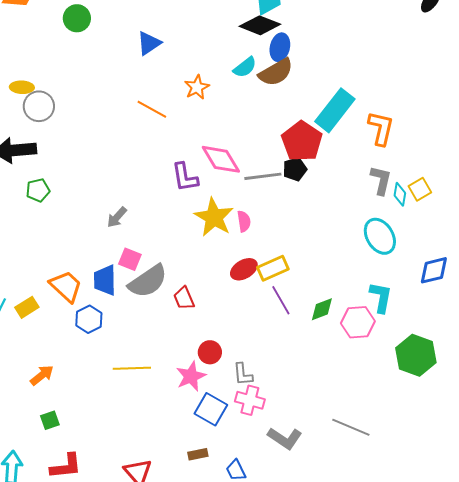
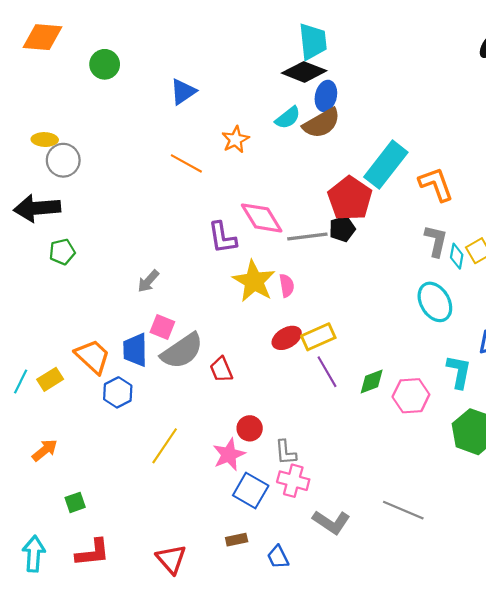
orange L-shape: (381, 128) -> (436, 184), turned -33
cyan L-shape: (381, 297) -> (459, 372), moved
yellow line: (132, 368) -> (165, 446), turned -54
orange arrow: (42, 375) -> (45, 450), moved

